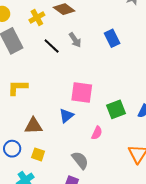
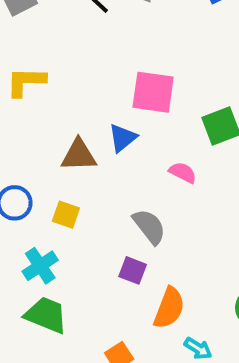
brown triangle: (33, 126) -> (79, 155), moved
pink semicircle: (97, 133) -> (183, 173), turned -88

